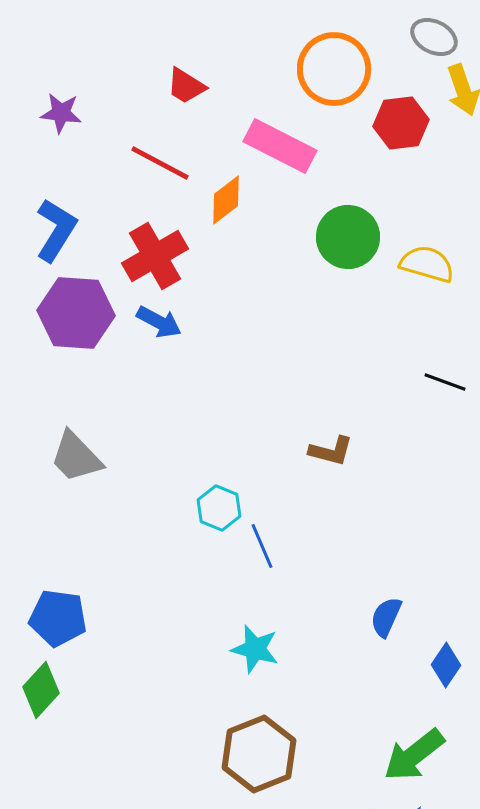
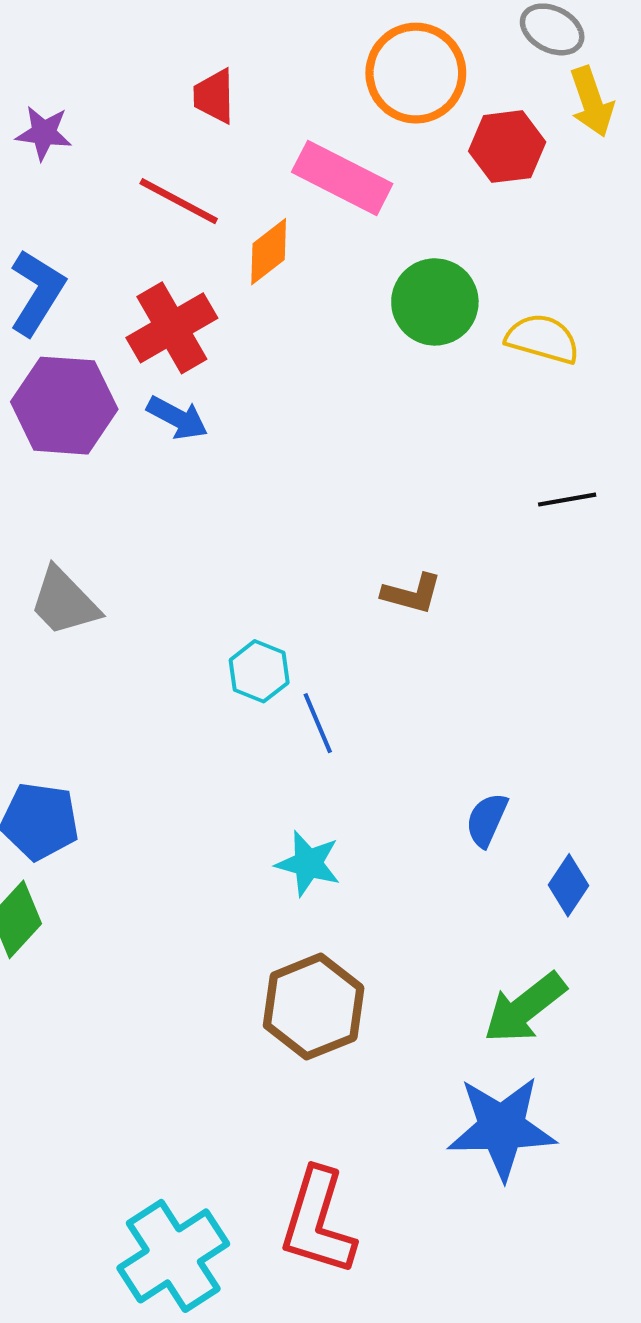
red trapezoid: (186, 86) -> (214, 96), turned 57
black line: (445, 382) -> (567, 500), turned -30

